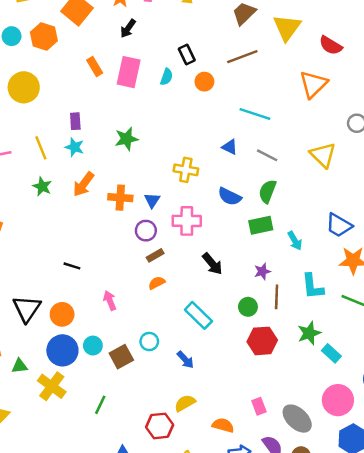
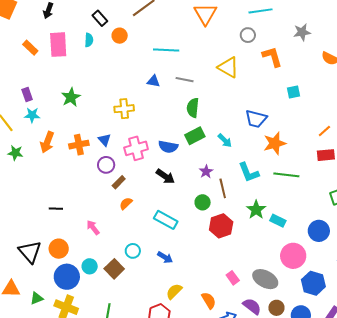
blue semicircle: (230, 197) -> (168, 147), moved
orange semicircle: (223, 425) -> (209, 300), turned 60

